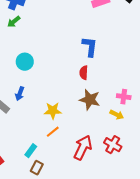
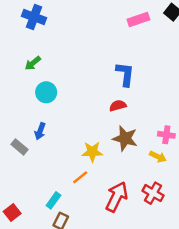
green arrow: (14, 22) -> (33, 63), moved
red semicircle: (84, 73) -> (118, 106), turned 72
yellow star: (53, 111) -> (92, 152), moved

